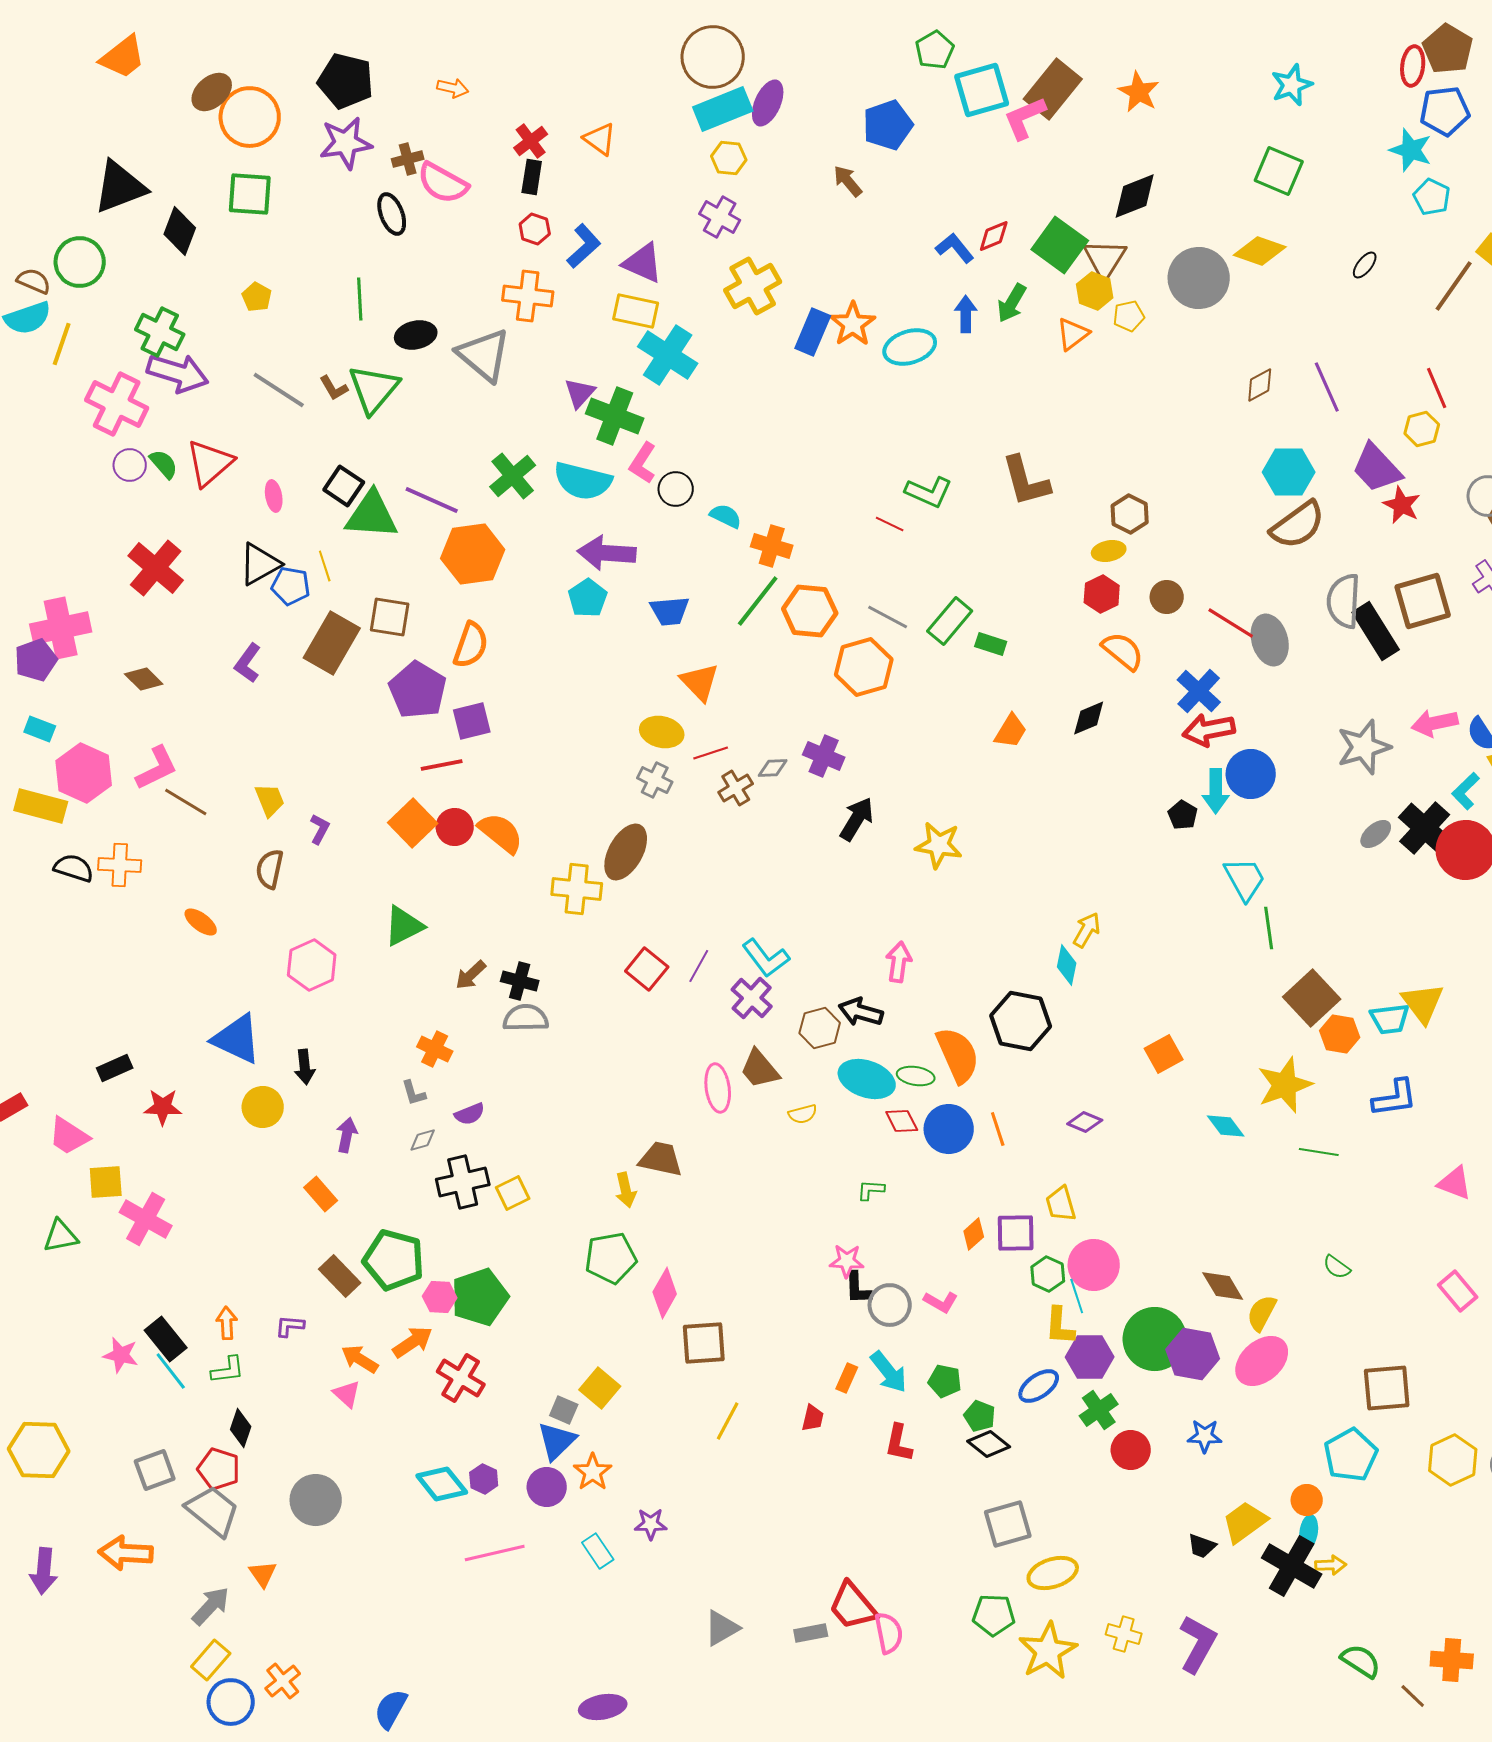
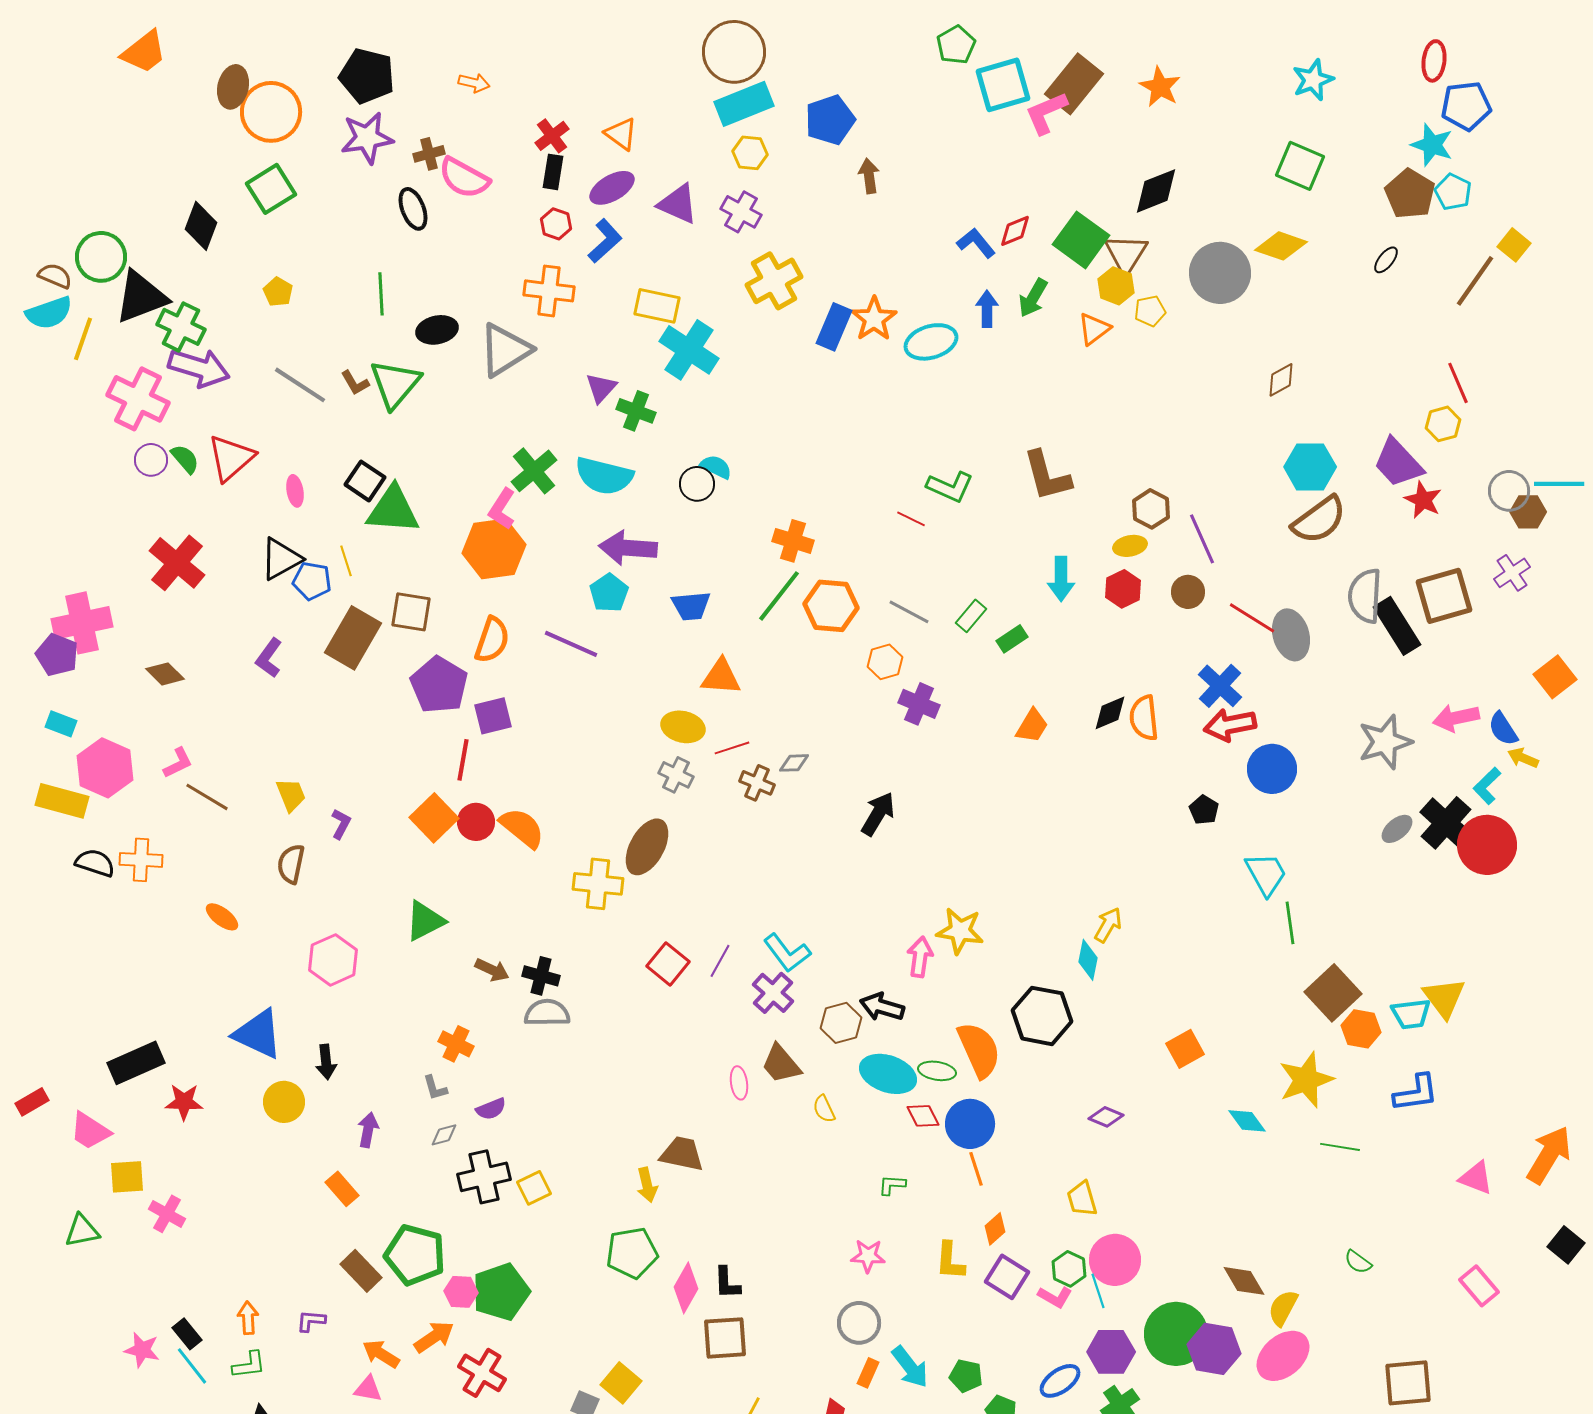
brown pentagon: (1448, 49) -> (1410, 194), moved
brown ellipse: (212, 92) -> (233, 87), turned -36
purple ellipse: (768, 103) -> (612, 188), moved, turned 36
blue pentagon: (888, 125) -> (830, 120), moved
brown arrow: (848, 181) -> (869, 176), turned 32
black triangle: (120, 187) -> (141, 297), moved
green square: (250, 194) -> (271, 189), turned -36
purple triangle: (643, 263) -> (678, 204), moved
gray triangle: (484, 355) -> (505, 350), turned 48
purple line: (1327, 387) -> (1202, 539), moved
green cross: (615, 416) -> (636, 411), size x0.7
pink L-shape: (643, 463) -> (502, 509), moved
purple line: (432, 500) -> (571, 644), moved
cyan semicircle: (726, 516) -> (716, 467), moved
green rectangle: (950, 621) -> (971, 616), size x0.7
green rectangle: (991, 644) -> (1012, 639), turned -52
orange semicircle: (1123, 651) -> (1144, 718), moved, turned -135
purple pentagon: (36, 660) -> (57, 655), turned -30
orange hexagon: (864, 667) -> (885, 662), size x0.6
orange triangle: (700, 682) -> (721, 677), turned -42
purple cross: (824, 756) -> (919, 704), moved
red line: (442, 765) -> (463, 760), turned -69
pink L-shape: (157, 768) -> (178, 763), size x0.7
brown cross: (736, 788) -> (757, 783), turned -36
cyan arrow: (1216, 791) -> (1061, 579), moved
yellow star: (939, 845) -> (960, 931), moved
brown arrow: (471, 975) -> (492, 970), turned -112
black rectangle: (115, 1068) -> (136, 1063), size x1.6
pink ellipse: (718, 1088) -> (739, 1083), size x0.7
yellow semicircle: (803, 1114) -> (824, 1109), turned 80
orange line: (998, 1129) -> (976, 1169), moved
pink cross: (146, 1219) -> (167, 1214), size x0.7
purple square: (1016, 1233) -> (1007, 1277), moved, turned 33
black L-shape: (858, 1288) -> (727, 1283), moved
pink L-shape: (941, 1302) -> (1055, 1297), moved
gray circle: (890, 1305) -> (859, 1323), moved
yellow L-shape: (1060, 1326) -> (950, 1261), moved
black rectangle: (166, 1339) -> (187, 1334), size x0.7
pink triangle: (347, 1394) -> (368, 1389), turned -32

